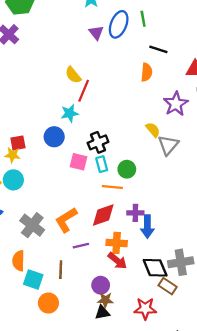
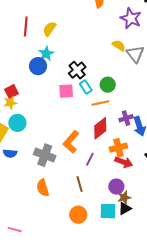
yellow semicircle: (73, 75) -> (49, 29), moved, turned 91
red line: (84, 91) -> (26, 26), moved
blue circle: (54, 137) -> (38, 66), moved
purple line: (81, 246) -> (90, 159), turned -32
cyan square: (33, 279) -> (108, 211), moved

